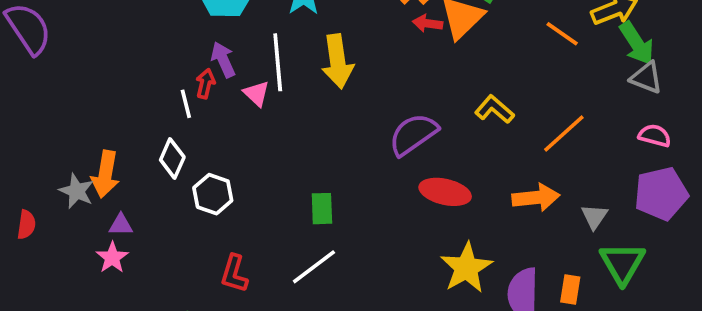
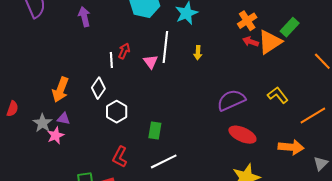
purple arrow: (223, 60) -> (84, 17), moved
yellow arrow: (338, 61) -> (198, 53), size x0.5
gray star: (77, 191) -> (42, 123), moved
green rectangle: (322, 209) -> (155, 130), moved

